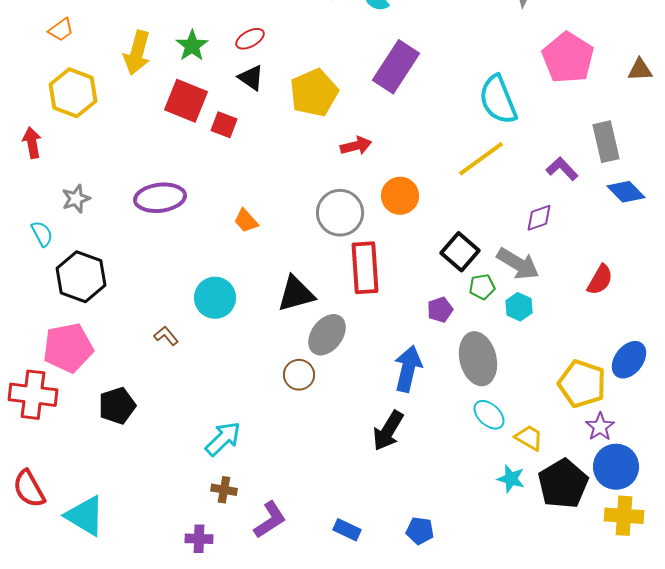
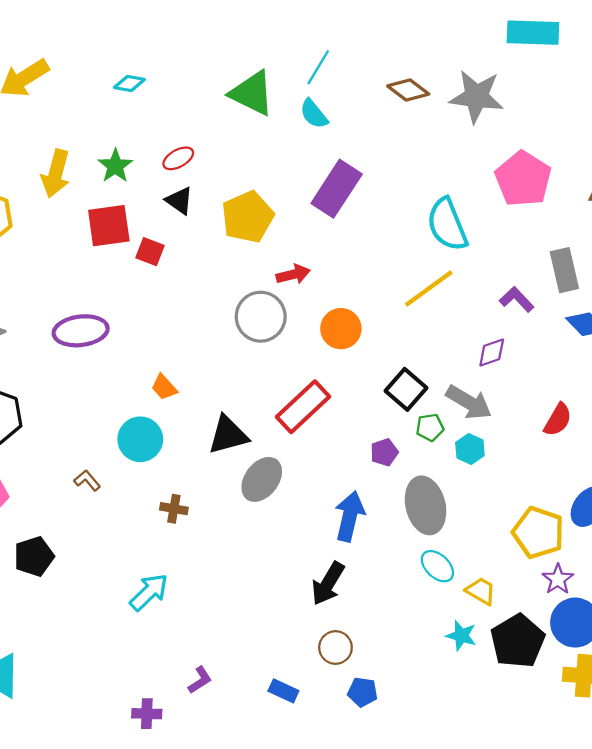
red square: (186, 101) -> (109, 226), turned -30
gray circle: (340, 213) -> (261, 317), moved
orange trapezoid: (246, 221) -> (164, 387), moved
red rectangle: (365, 268) -> (303, 407), turned 51
brown circle: (299, 375) -> (335, 648), moved
brown cross: (224, 490) -> (174, 509), moved
purple L-shape: (270, 520) -> (200, 680), size x0.7
purple cross: (199, 539) -> (147, 714), moved

